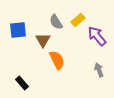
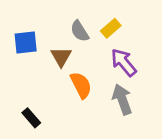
purple arrow: (97, 36) -> (124, 62), moved
gray arrow: (99, 70) -> (122, 99), moved, size x1.5

